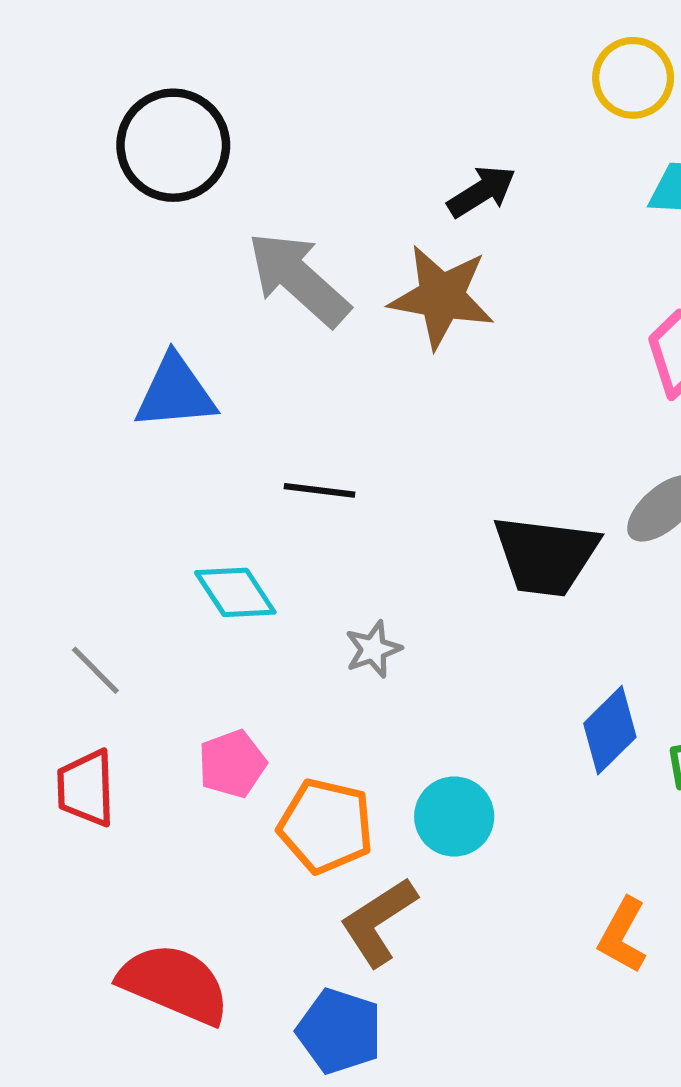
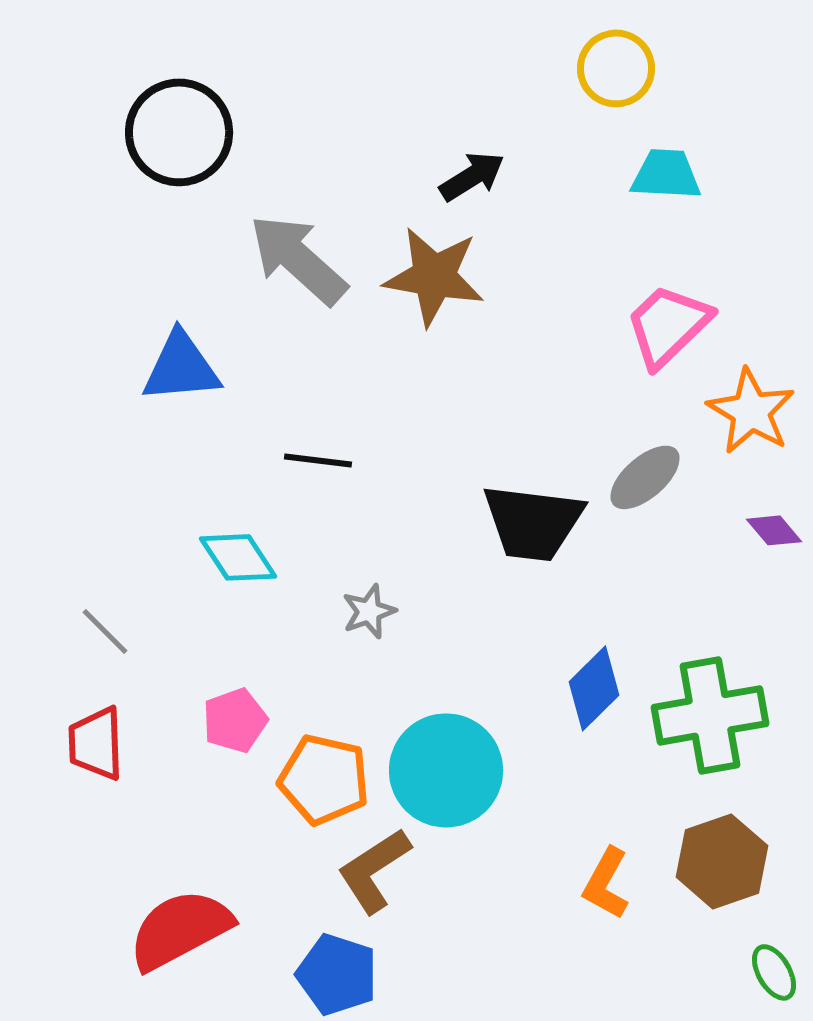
cyan circle: (454, 817) -> (446, 770), size x1.5
red semicircle: (174, 984) -> (180, 929), turned -51

